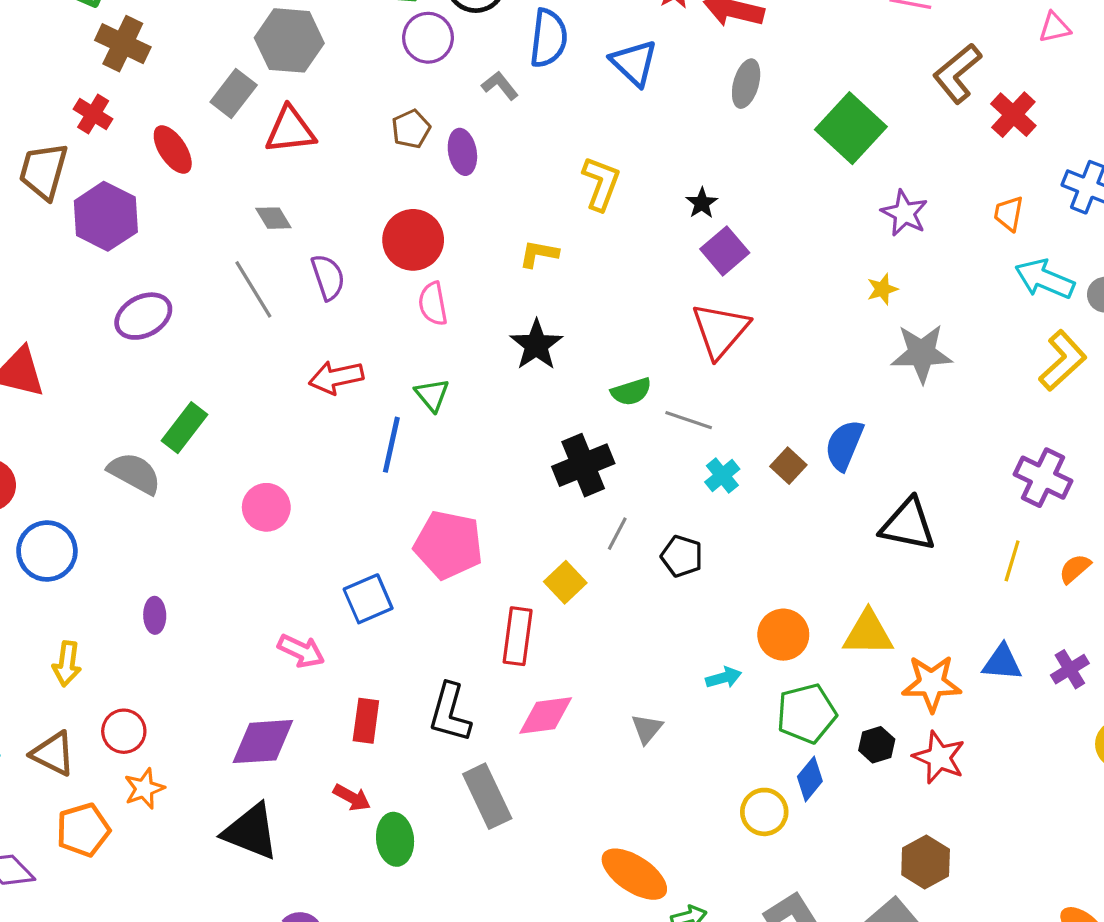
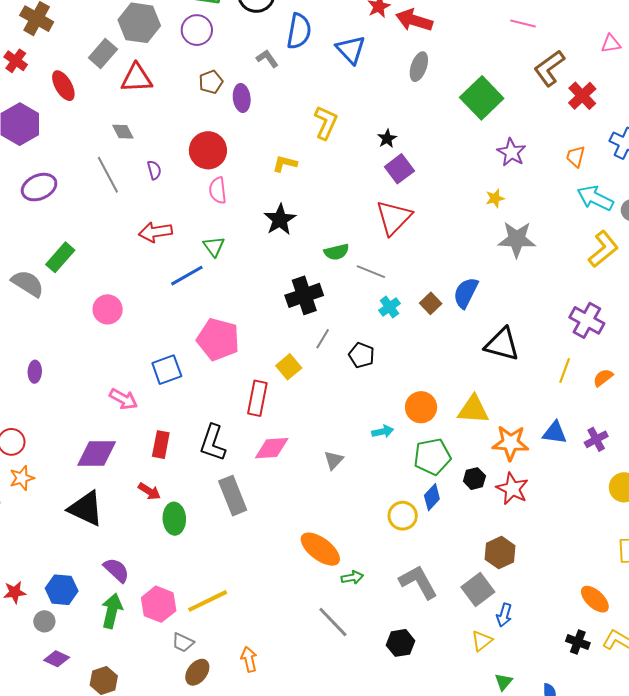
purple circle: (428, 38) -> (197, 30), moved
purple semicircle: (328, 277) -> (154, 170), size x0.7
blue line: (391, 445) -> (187, 276), turned 44

